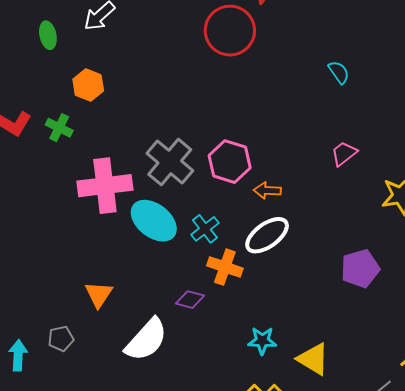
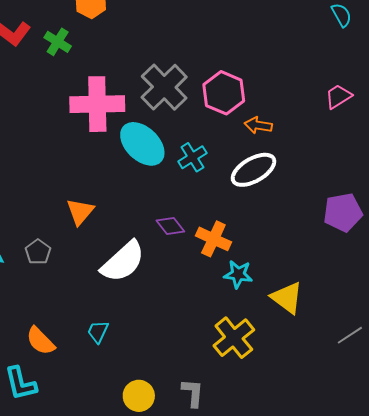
orange cross: (225, 267) -> (213, 239), moved
purple diamond: (190, 300) -> (170, 226), turned 32
gray pentagon: (61, 339) -> (38, 252), turned -30

